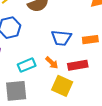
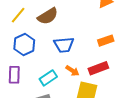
blue trapezoid: (61, 38) -> (64, 45), moved

